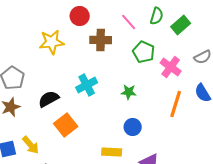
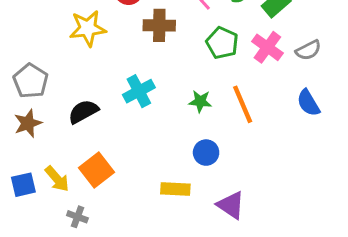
pink cross: (171, 67) -> (267, 47), moved
orange line: (176, 104) -> (243, 104), moved, turned -40
orange square: (66, 125) -> (96, 170), moved

